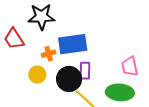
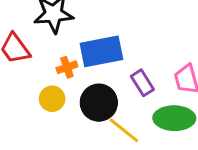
purple rectangle: (85, 71) -> (142, 83), moved, turned -30

